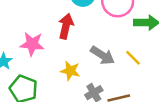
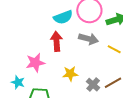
gray arrow: (102, 55) -> (88, 39), moved

